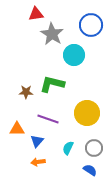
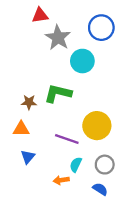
purple line: (48, 119) -> (67, 139), moved
orange triangle: (17, 129) -> (21, 129), moved
blue triangle: (37, 141) -> (28, 157), moved
orange arrow: (38, 162) -> (61, 180), moved

